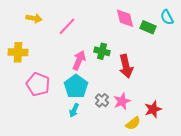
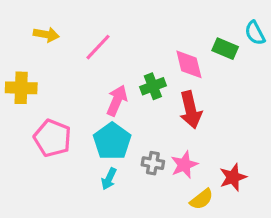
pink diamond: (125, 18) -> (189, 64), moved
green cross: (102, 51) -> (153, 86), turned -35
gray cross: (102, 100) -> (153, 163), turned -32

